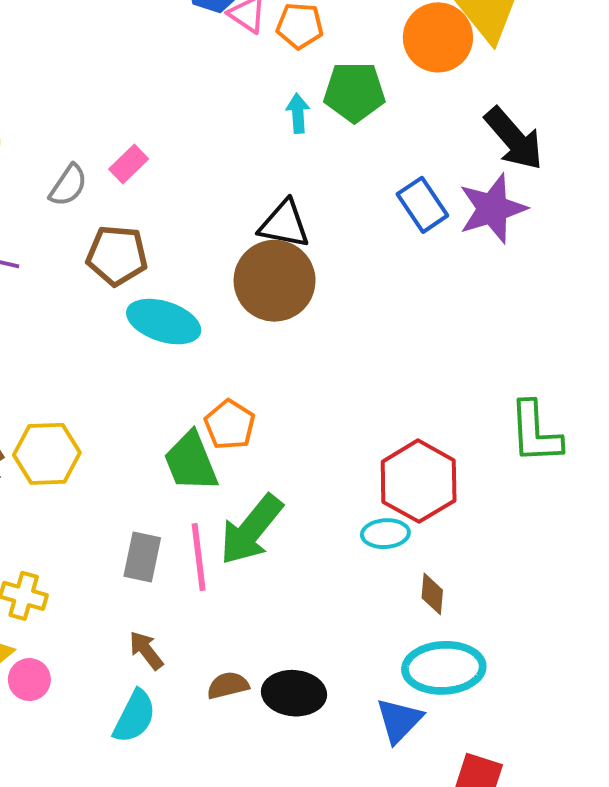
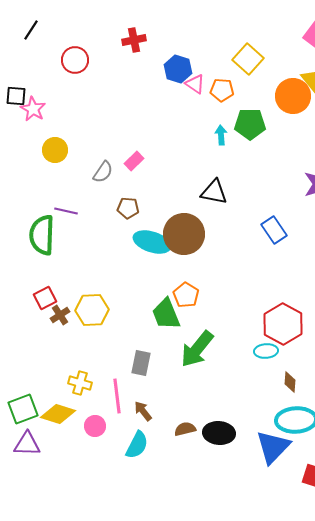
blue rectangle: (422, 205) -> (274, 230), moved
brown pentagon: (117, 255) -> (128, 208), size x0.7
brown circle: (275, 281) -> (184, 234), moved
pink line: (199, 557) -> (117, 396), moved
pink circle: (29, 680) -> (95, 426), moved
blue triangle: (399, 720) -> (273, 447), size x1.4

